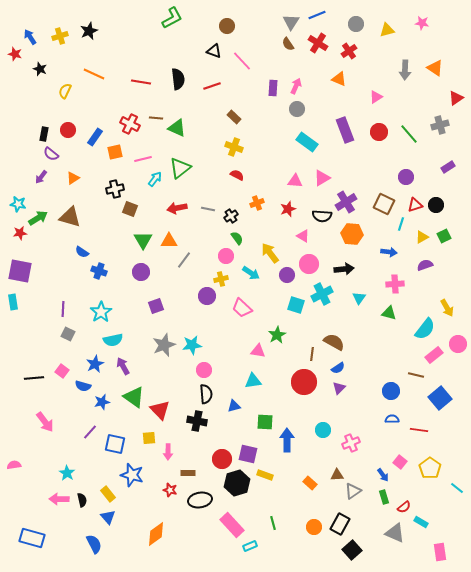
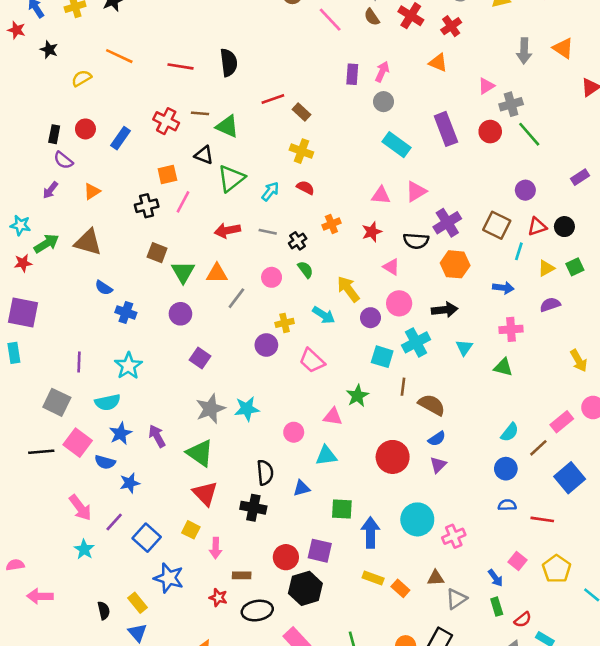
black triangle: (214, 51) -> (204, 155), moved
pink line: (242, 61) -> (330, 20), moved
red line: (212, 86) -> (273, 99), moved
yellow semicircle: (65, 91) -> (82, 78), turned 35
gray cross: (440, 125) -> (511, 104), moved
orange square: (115, 152) -> (167, 175), moved
pink line: (143, 159) -> (183, 202), moved, turned -48
cyan arrow: (155, 179) -> (270, 191), moved
brown square: (130, 209) -> (157, 253), moved
pink circle: (226, 256) -> (272, 277), moved
purple square: (156, 306) -> (200, 358), turned -35
cyan semicircle: (425, 329) -> (510, 432), moved, size x0.7
gray square: (68, 334) -> (57, 402), moved, size x1.5
cyan semicircle: (113, 340) -> (108, 402), moved
brown line: (312, 354) -> (403, 387), moved
pink circle: (204, 370) -> (294, 432), moved
pink square: (62, 371) -> (78, 443), size x1.5
brown line: (416, 375) -> (538, 448), turned -56
green triangle: (134, 397) -> (200, 453), moved
pink arrow: (45, 422) -> (80, 508), moved
cyan circle: (323, 430) -> (417, 519), size x1.6
yellow square: (149, 438) -> (191, 530), turned 32
blue square: (115, 444) -> (147, 538), turned 30
cyan star: (67, 473) -> (84, 549), moved
yellow rectangle: (265, 475) -> (373, 578), moved
pink arrow: (59, 499) -> (40, 596), moved

